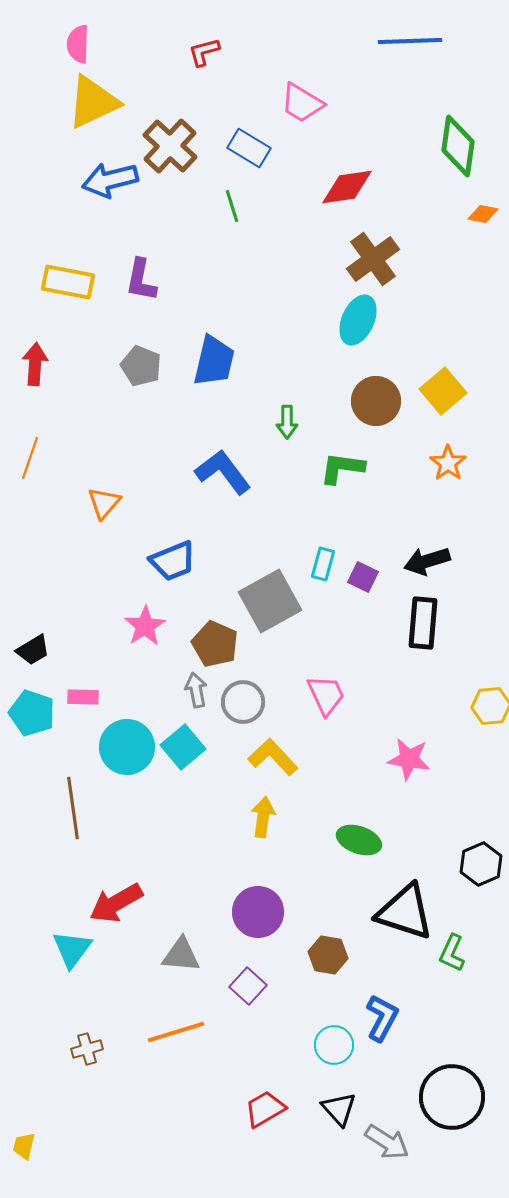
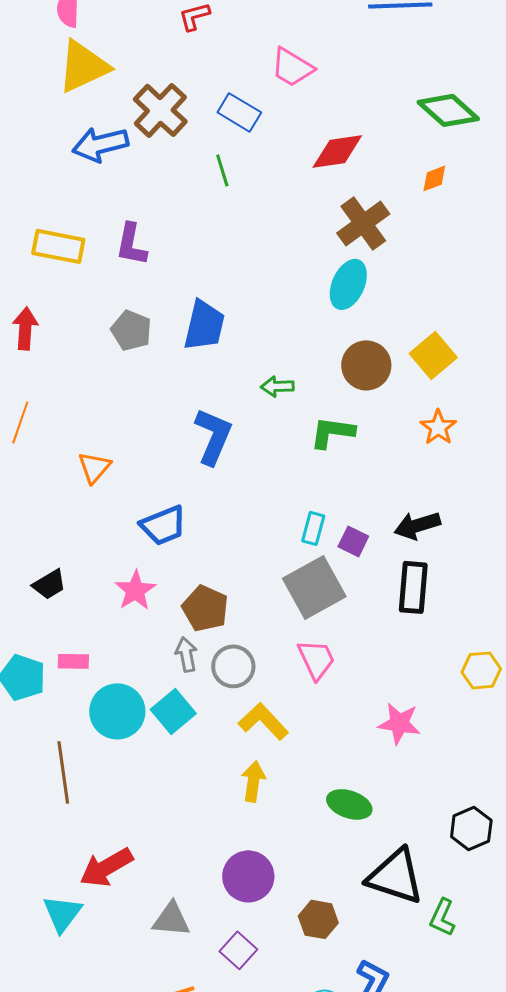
green diamond: (458, 146) -> (448, 110), turned -56
orange diamond: (483, 214) -> (434, 178), moved, turned -32
green arrow: (287, 422) -> (277, 386), turned 88
blue L-shape: (223, 472) -> (213, 436), turned 60
gray square: (270, 601) -> (314, 587), moved
black trapezoid: (33, 650) -> (49, 584), moved

